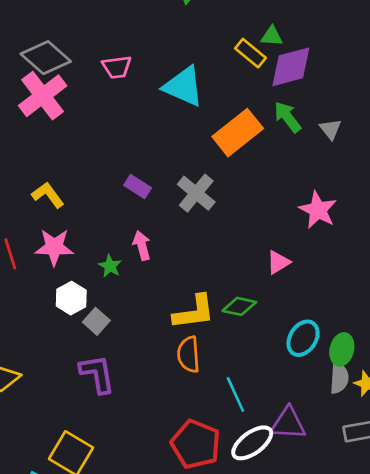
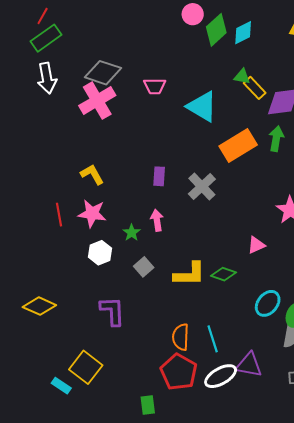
green triangle: (272, 36) -> (242, 77), moved
gray diamond: (46, 58) -> (103, 73), turned -30
green arrow: (288, 117) -> (276, 139), turned 40
purple rectangle: (138, 187) -> (159, 176), turned 54
gray square: (96, 321) -> (144, 267), moved
orange semicircle: (189, 354) -> (181, 337), moved

